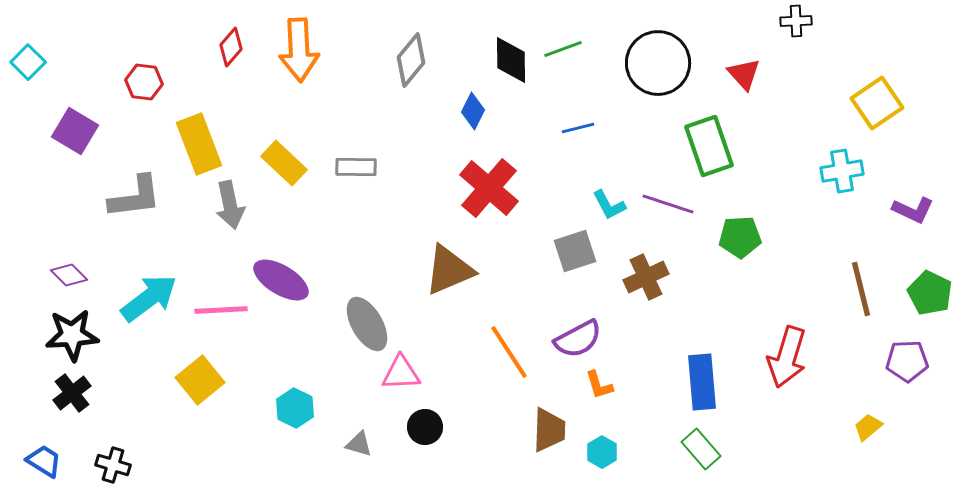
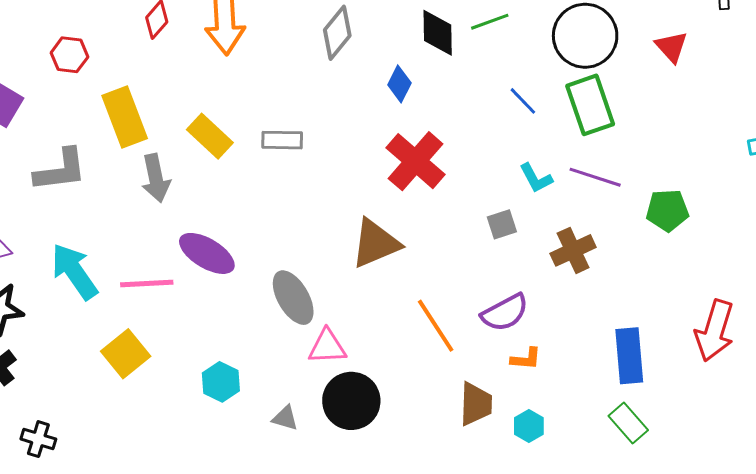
blue line: (578, 128) -> (523, 101), moved, turned 60
green rectangle: (709, 146) -> (590, 105), moved
gray square: (575, 251) -> (502, 224), size x0.7
cyan arrow: (149, 298) -> (74, 271), turned -88
orange L-shape: (599, 385) -> (526, 359), turned -68
black circle: (425, 427) -> (351, 401), size x1.6

